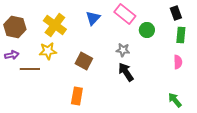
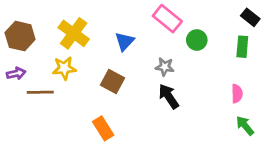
black rectangle: (176, 13) -> (250, 17), moved, turned -32
blue triangle: (93, 18) -> (125, 41), moved
pink semicircle: (178, 62) -> (237, 94), moved
orange rectangle: (77, 96) -> (103, 128), turned -42
green arrow: (175, 100) -> (245, 126), moved

